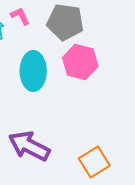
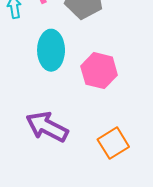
pink hexagon: (80, 62) -> (99, 71), moved

